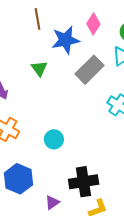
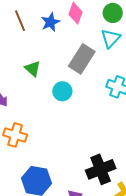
blue star: (66, 40) -> (50, 22), moved, size x0.7
cyan circle: (54, 139) -> (62, 91), moved

